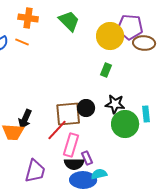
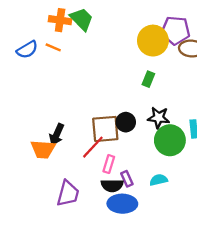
green trapezoid: (69, 21) -> (82, 19), moved
pink rectangle: (71, 145) -> (109, 164), size x0.7
cyan semicircle: (99, 174) -> (159, 180), moved

